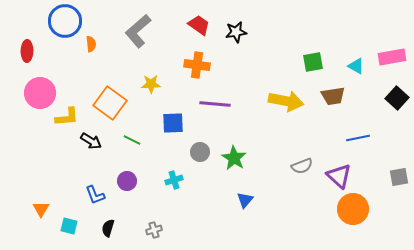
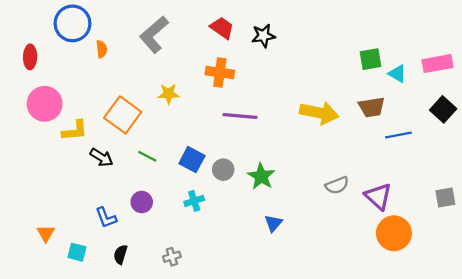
green square: (313, 62) -> (371, 59), moved
blue square: (173, 123) -> (192, 160), moved, turned 30
blue line: (358, 138) -> (398, 135), moved

